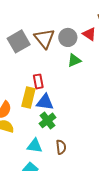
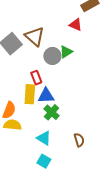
gray circle: (68, 37) -> (52, 56), moved
cyan triangle: (35, 146) -> (44, 138), turned 35
brown semicircle: (61, 147) -> (79, 140), moved

